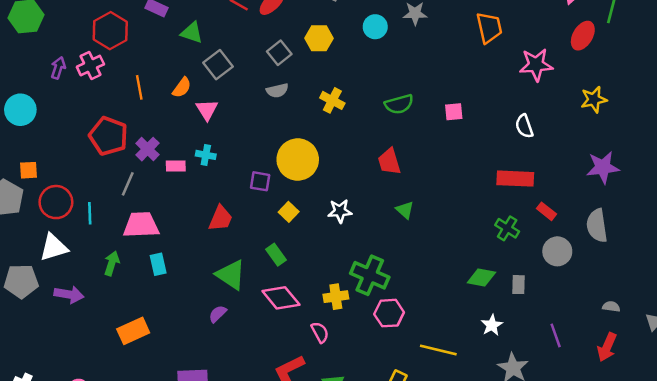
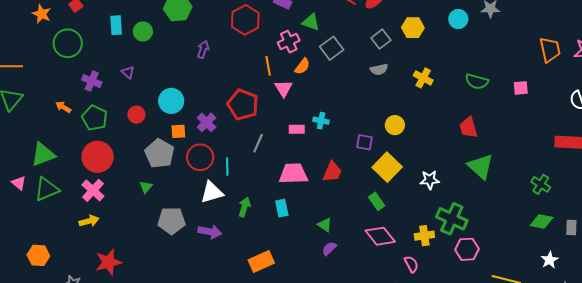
orange trapezoid: (489, 28) -> (550, 50), moved
pink cross: (90, 65) -> (289, 42), moved
green semicircle: (399, 104) -> (477, 81), turned 30
cyan circle: (20, 110) -> (171, 101), moved
pink triangle: (207, 110) -> (283, 88), moved
purple cross: (148, 149) -> (207, 122), moved
yellow circle: (298, 160) -> (395, 125), size x0.6
green triangle: (405, 210) -> (481, 166), size x1.8
white star: (340, 211) -> (430, 180), moved
yellow square: (289, 212) -> (387, 167), size x1.8
pink trapezoid: (141, 225) -> (293, 174), moved
green cross: (507, 228) -> (541, 184), moved
white triangle: (54, 247) -> (212, 192), moved
green triangle: (231, 275) -> (325, 225), moved, size x0.6

